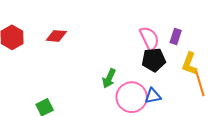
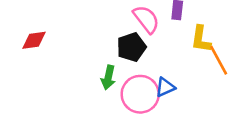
black pentagon: (154, 60) -> (131, 47), moved

